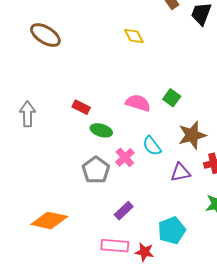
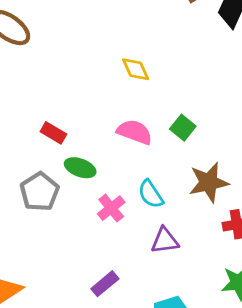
yellow diamond: (134, 36) -> (136, 69), moved
gray pentagon: (96, 170) -> (40, 192), moved
purple triangle: (180, 172) -> (165, 241), moved

